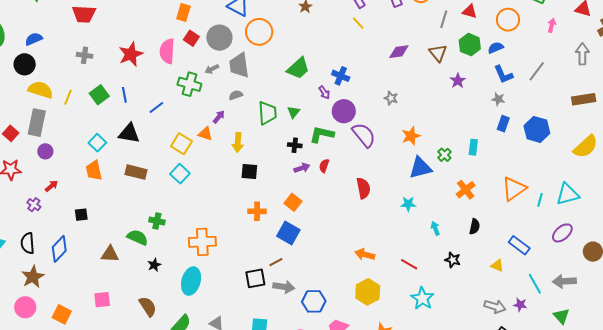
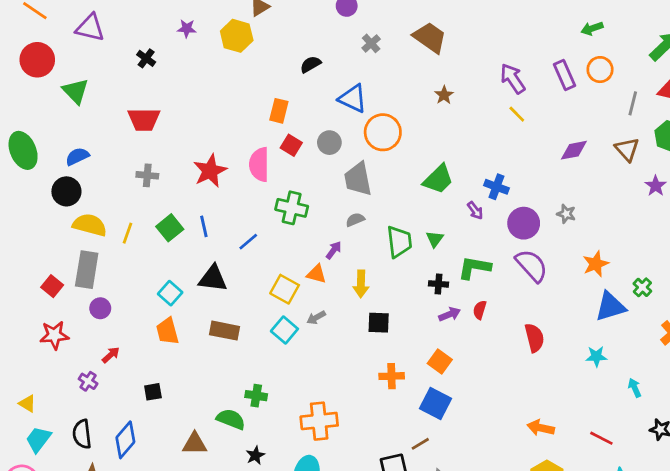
gray circle: (219, 38) -> (329, 143), size x0.7
gray arrow: (212, 69) -> (316, 318), moved
purple circle: (344, 111) -> (524, 223), moved

